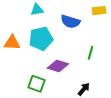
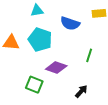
cyan pentagon: (41, 39) -> (40, 40), turned 30

